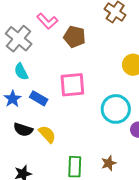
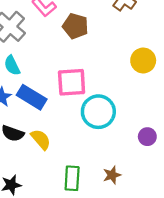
blue rectangle: (39, 98) -> (32, 97), size x1.4
cyan circle: (116, 109) -> (98, 112), moved

